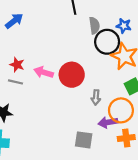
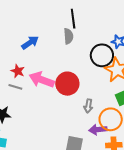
blue arrow: (14, 21) -> (30, 43), moved
gray semicircle: (94, 25) -> (68, 36), moved
pink arrow: (44, 72) -> (42, 80), size x1.4

